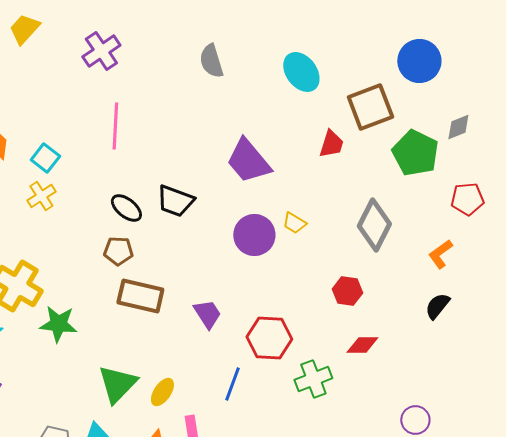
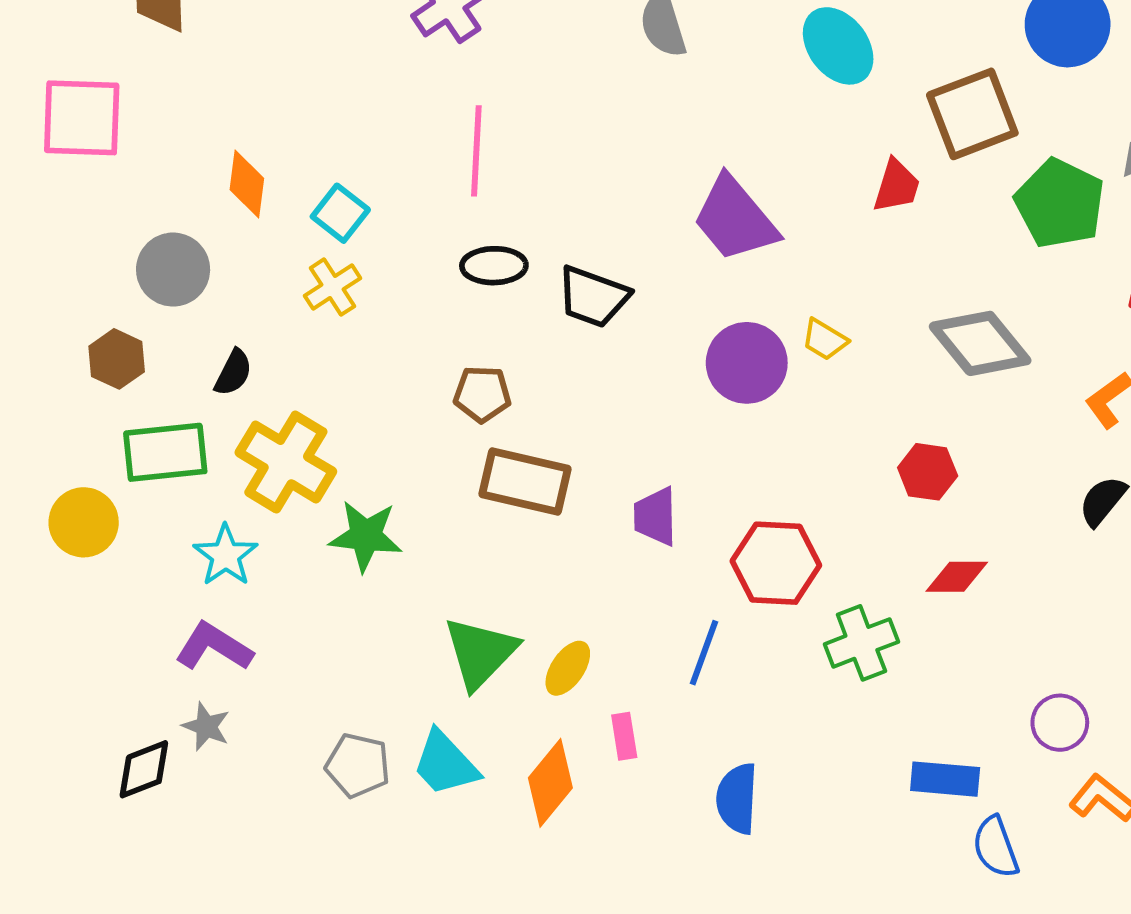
black ellipse: (126, 208) -> (494, 266), moved, turned -40
gray diamond: (374, 225) -> (980, 343), turned -66
purple trapezoid: (207, 314) -> (655, 517), turned -148

